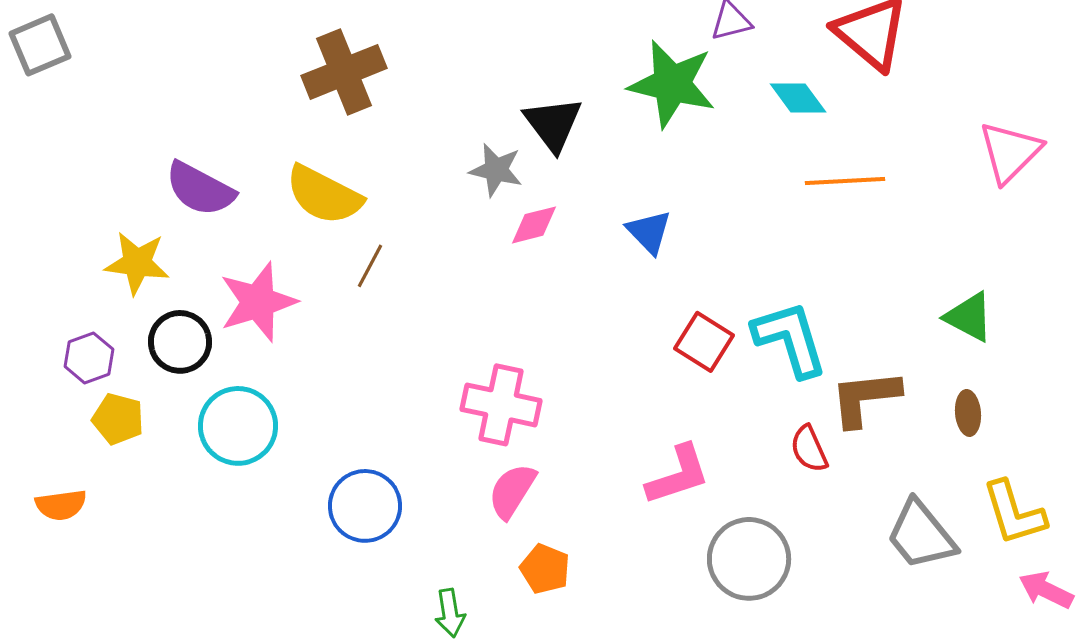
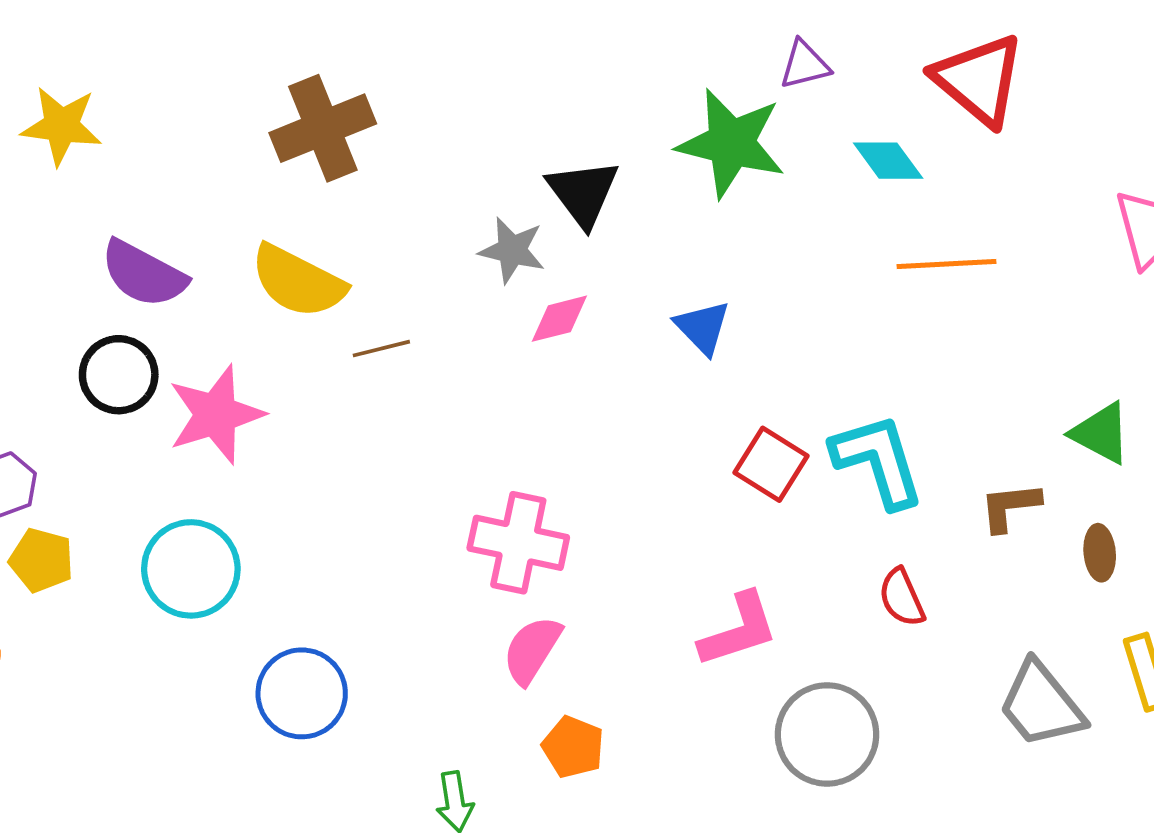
yellow star: (137, 263) -> (61, 126), moved
brown line: (370, 266) -> (381, 349), moved, turned 48
black circle: (180, 342) -> (119, 375), moved
brown L-shape: (865, 398) -> (1010, 507), moved, size x0.7
blue circle: (365, 506) -> (302, 693), moved

